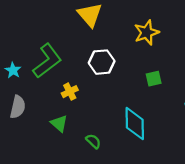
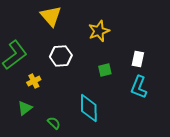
green triangle: (59, 124) -> (25, 108), turned 42

